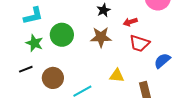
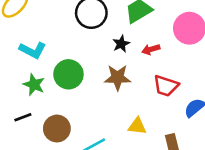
cyan L-shape: (33, 16) -> (33, 50), turned 40
red arrow: (130, 22) -> (151, 49), moved

